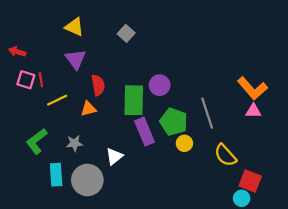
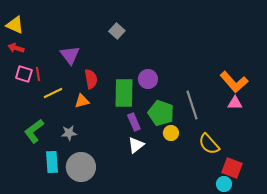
yellow triangle: (74, 27) -> (15, 25), moved
purple rectangle: (145, 131) -> (134, 122), size x0.7
white triangle: (114, 156) -> (136, 145), moved

